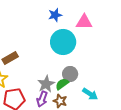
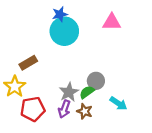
blue star: (55, 15) -> (60, 14), moved
cyan circle: (63, 42) -> (64, 31), moved

